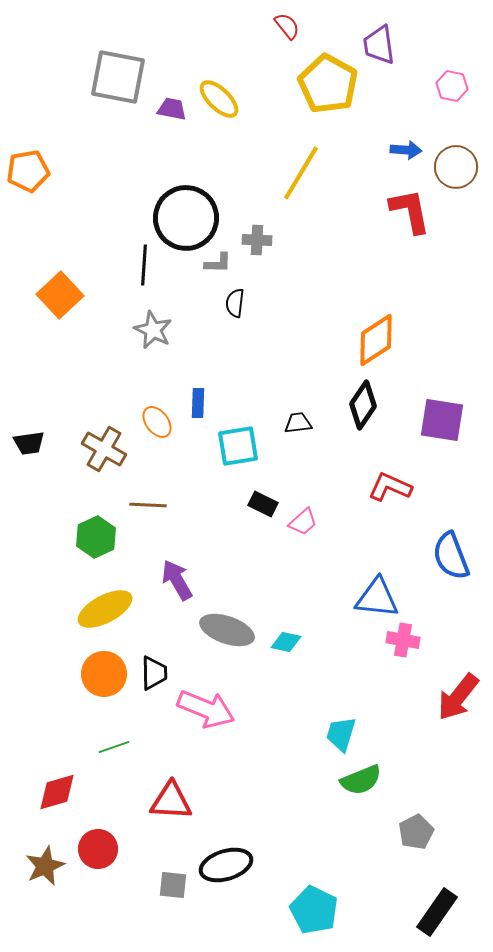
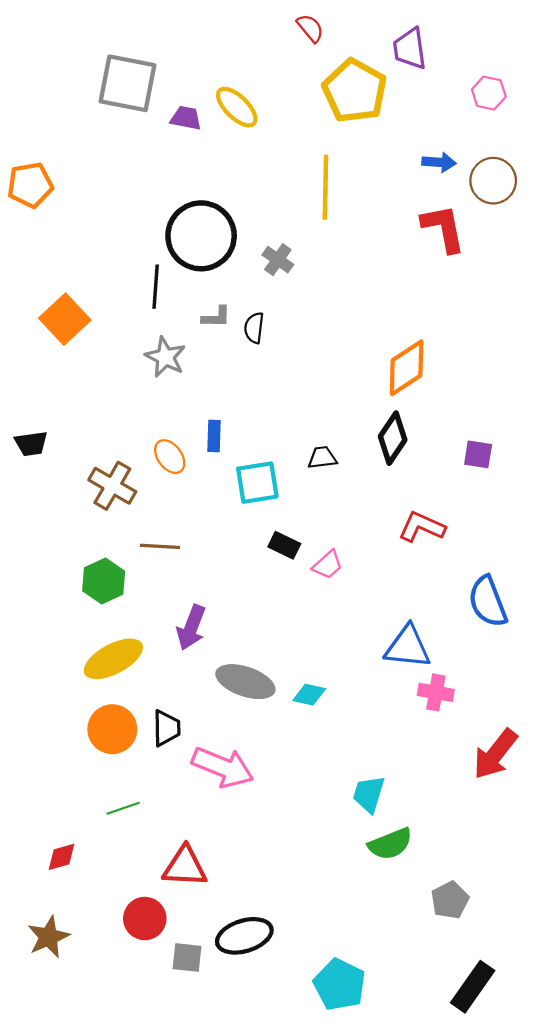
yellow line: (301, 173) -> (325, 187), turned -30
gray cross: (257, 240) -> (278, 260), turned 32
gray L-shape: (218, 263) -> (216, 317), moved
purple square: (442, 420) -> (478, 454), size x0.6
black trapezoid: (29, 443) -> (31, 444), moved
purple arrow: (177, 580) -> (191, 628), turned -129
red diamond: (57, 792) -> (61, 857), size x0.7
red circle: (98, 849) -> (145, 919), moved

